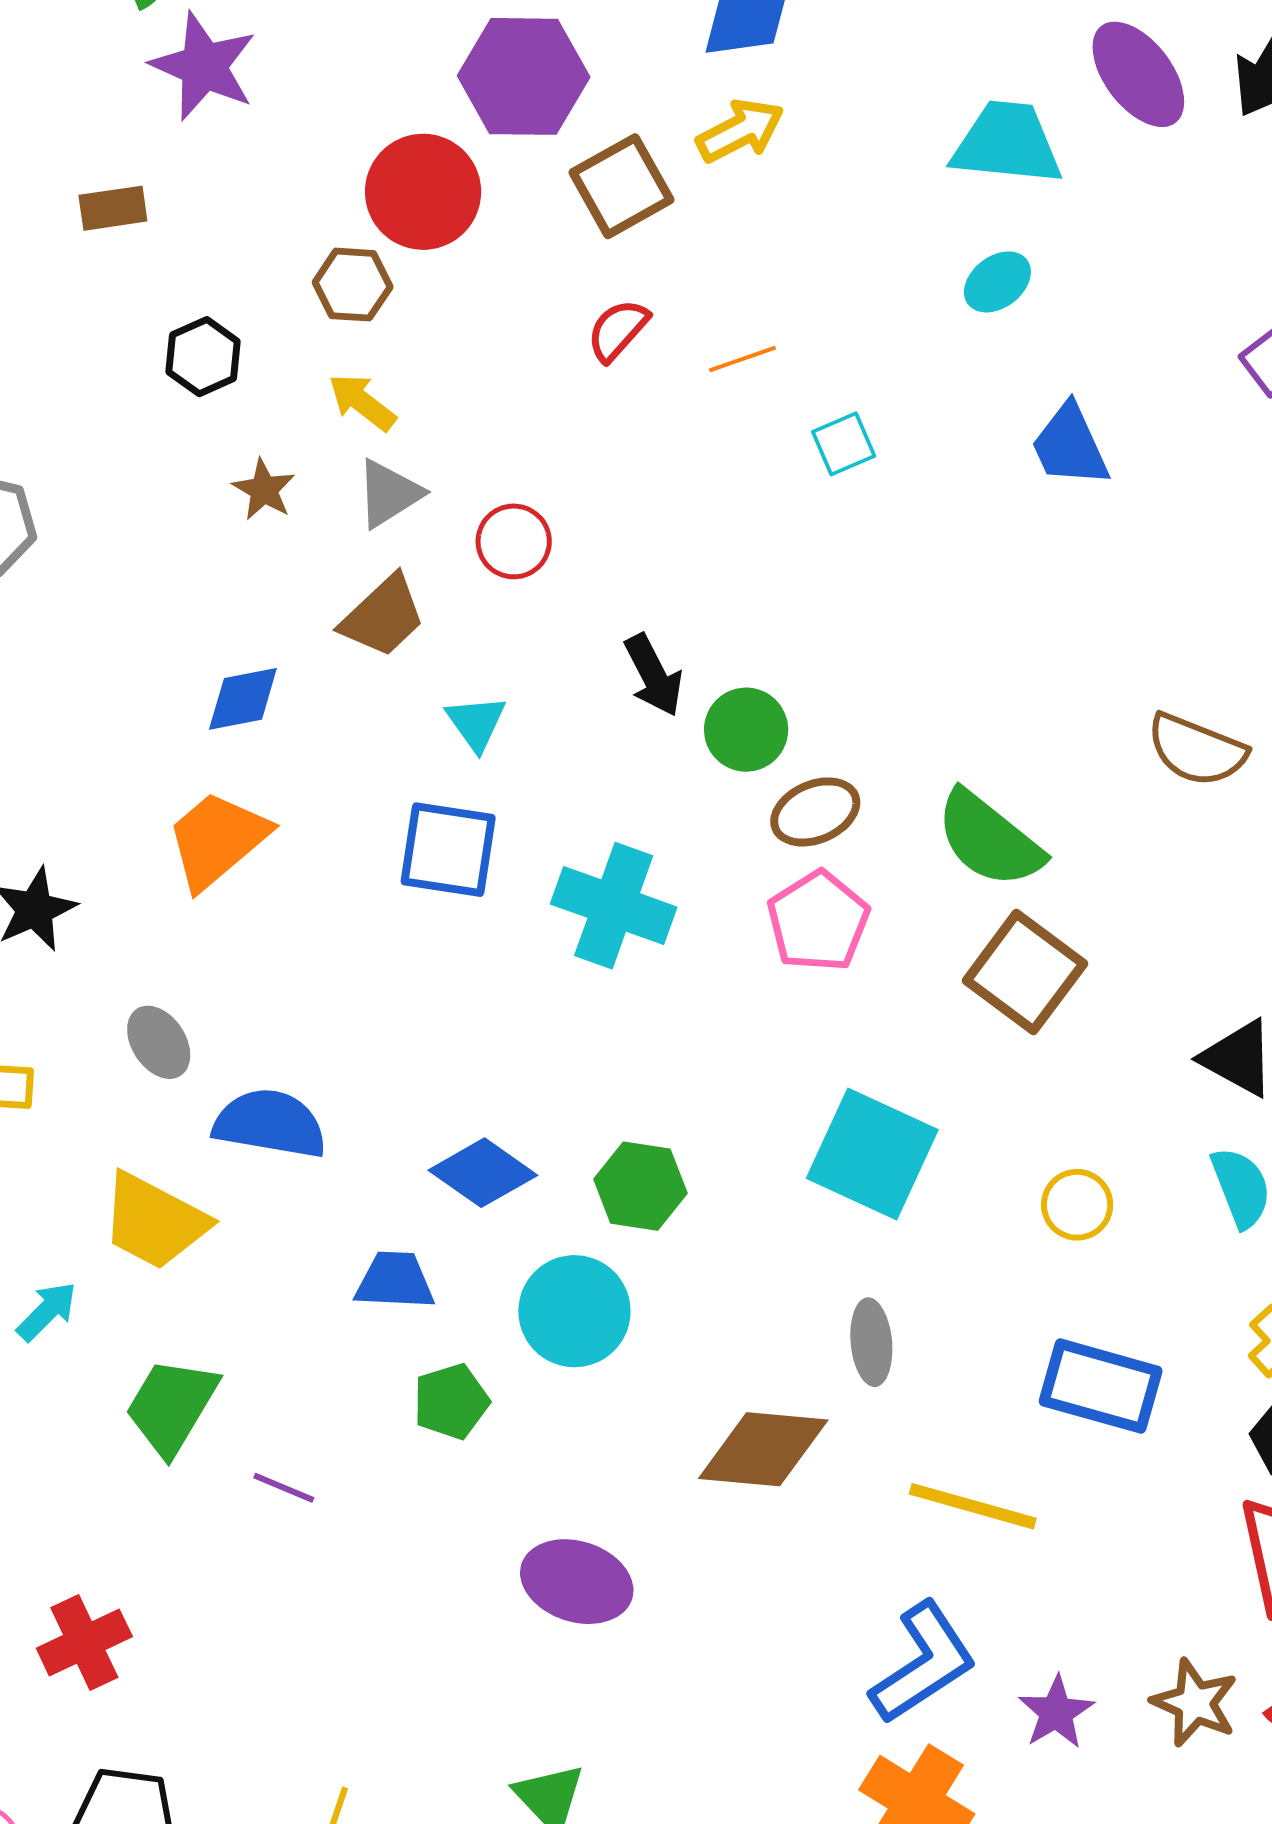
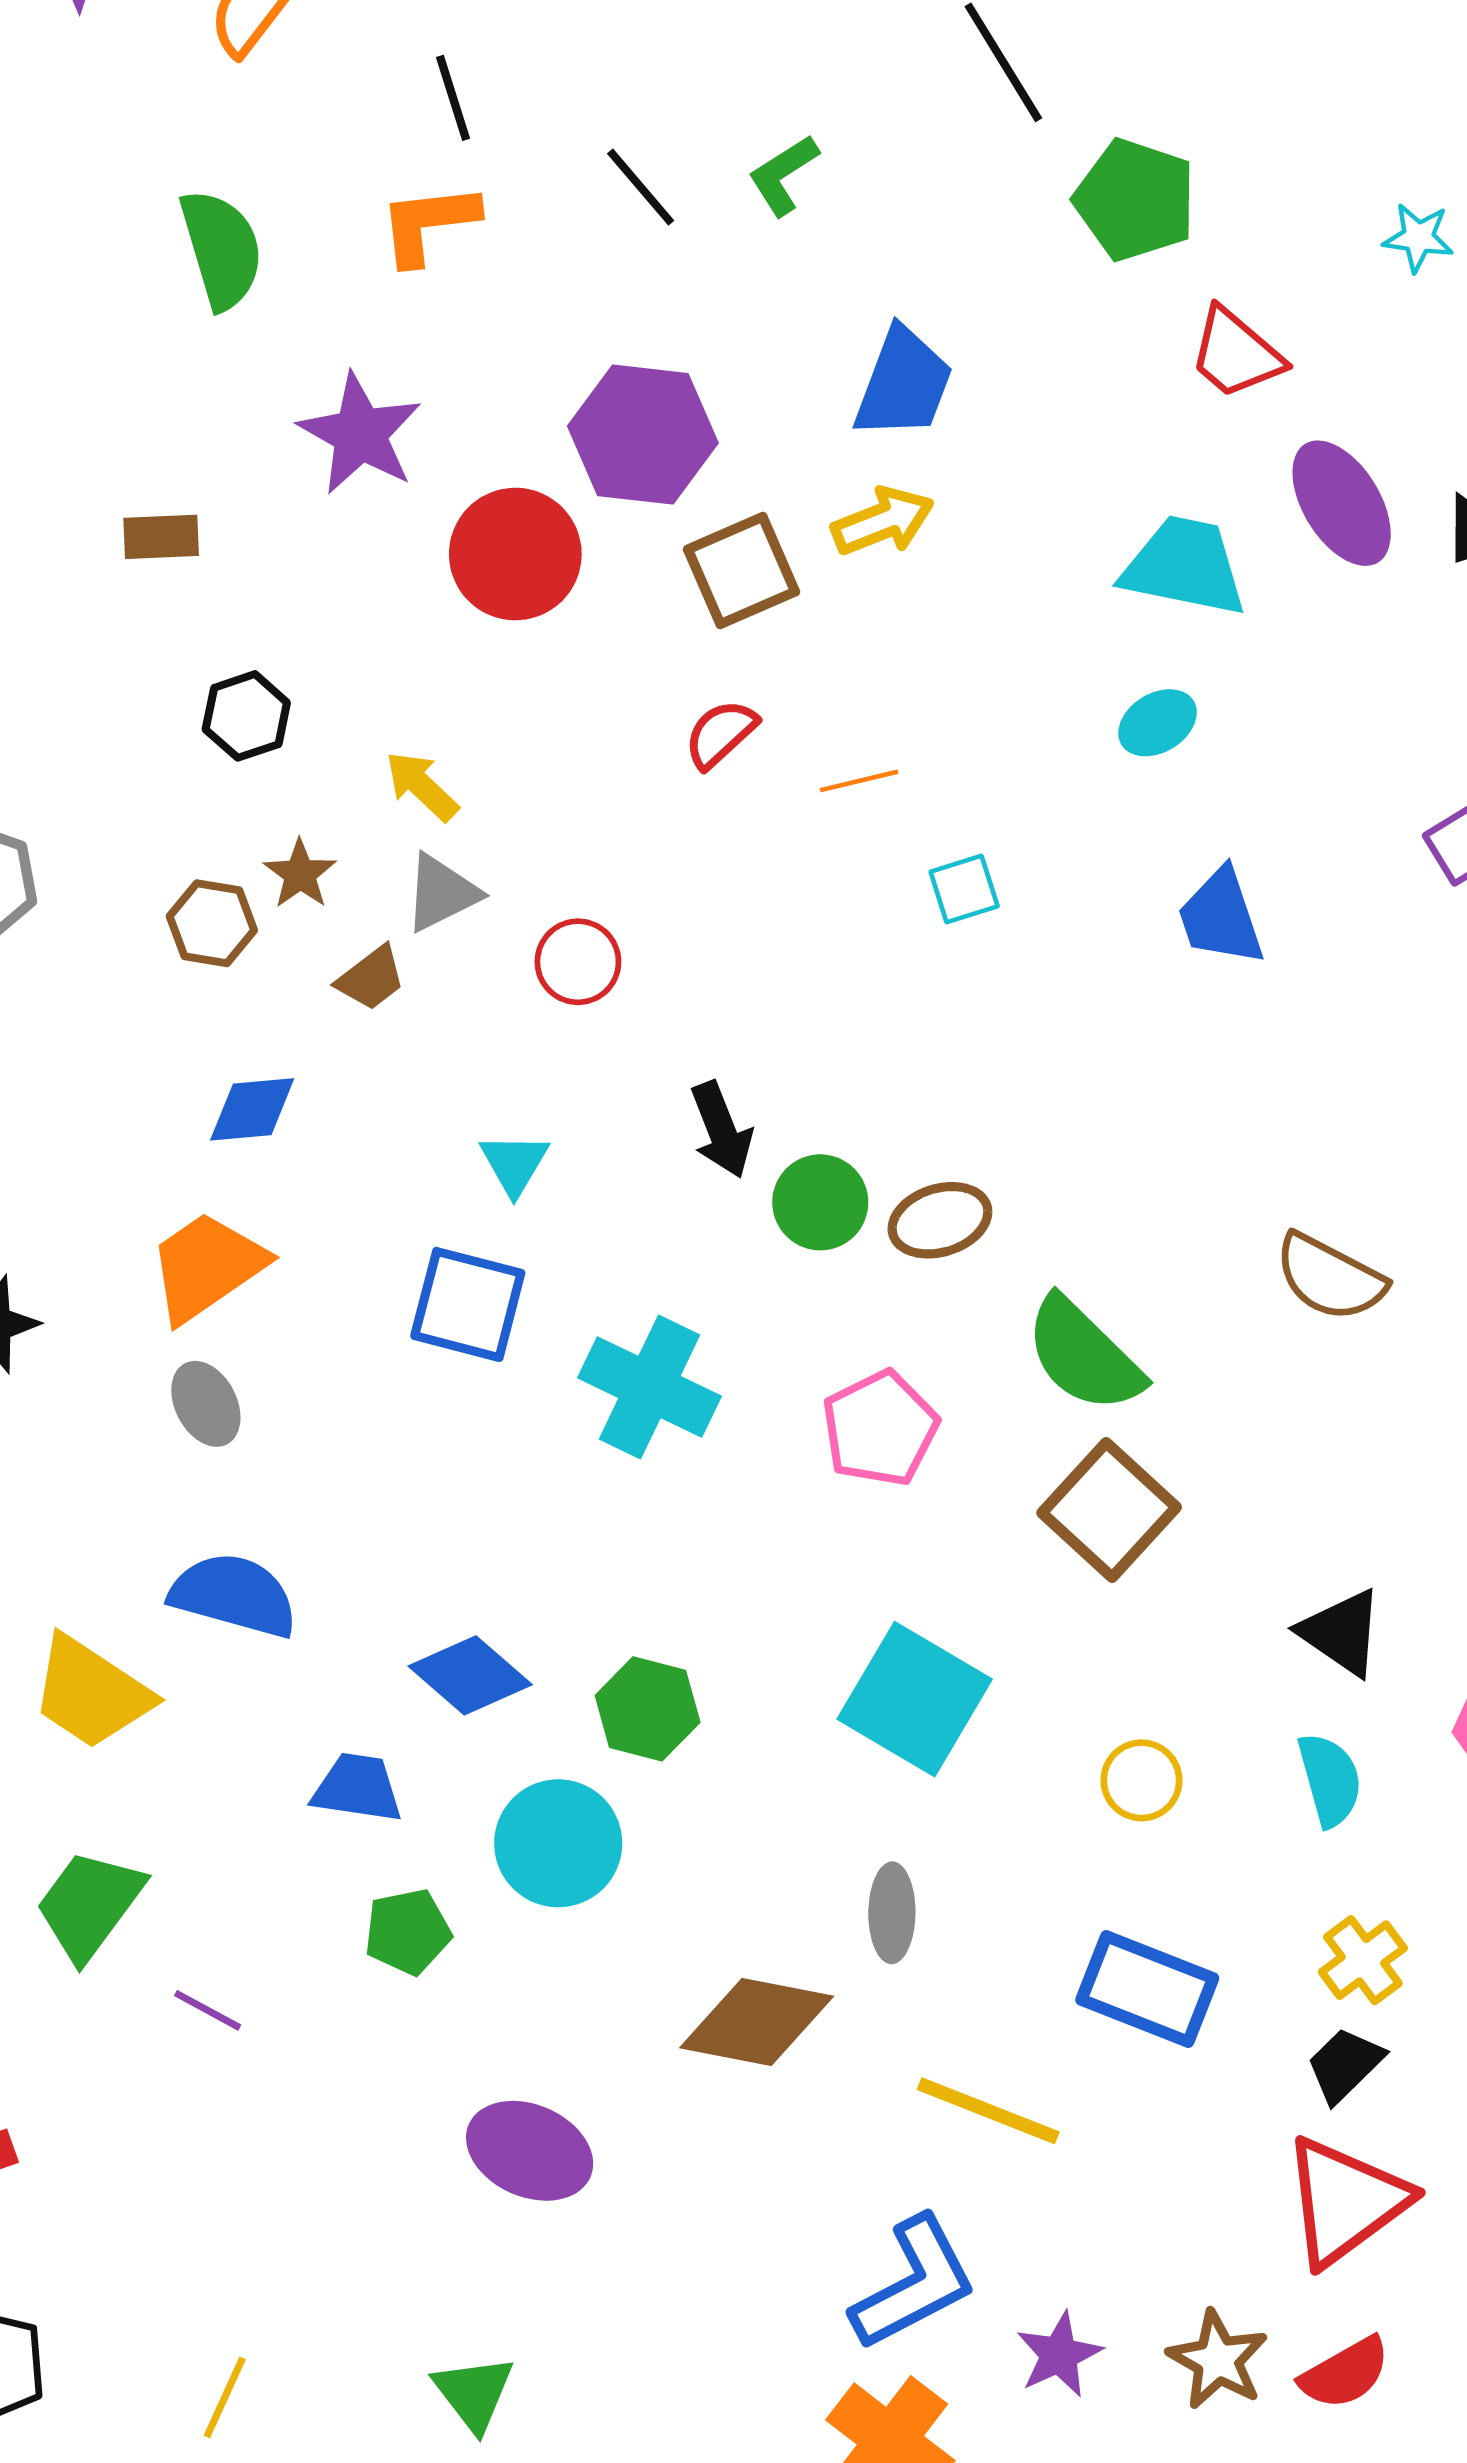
purple star: (204, 66) -> (360, 434), moved
brown hexagon: (353, 285) -> (212, 923), moved
brown trapezoid: (383, 616) -> (371, 978), moved, size x0.7
brown ellipse: (815, 812) -> (940, 1220), moved
gray ellipse: (159, 1042) -> (206, 1404), moved

